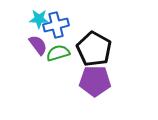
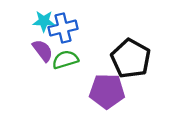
black pentagon: (94, 49) -> (131, 58), moved

